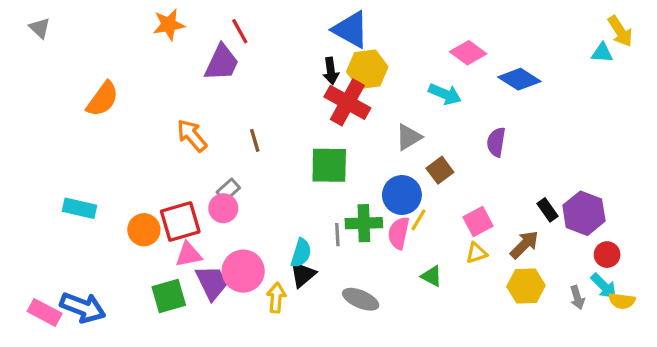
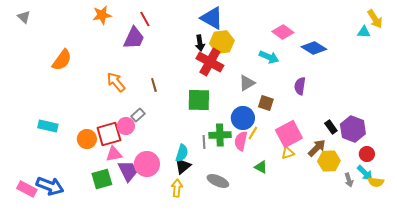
brown square: (440, 170) -> (266, 103), turned -35
pink circle: (223, 208) -> (126, 126), moved
pink square: (478, 221) -> (289, 134), size x1.5
yellow hexagon: (526, 286) -> (329, 161), moved
yellow arrow: (276, 298) -> (177, 188), moved

